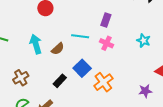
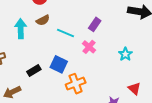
brown semicircle: (58, 49) -> (43, 20), moved
blue square: (82, 68) -> (59, 64), turned -36

